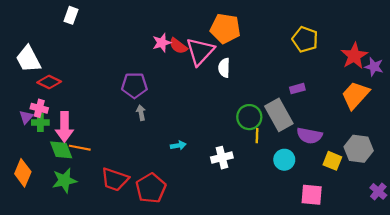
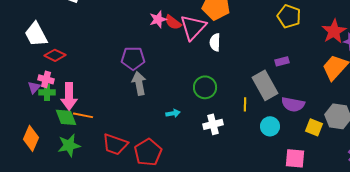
gray arrow: (141, 113) -> (139, 83), size x1.6
green circle: (249, 117) -> (205, 87), moved

